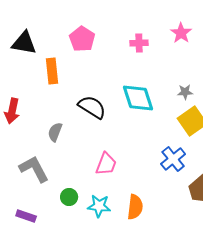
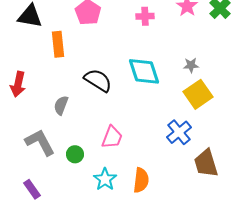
green circle: (69, 197) -> (75, 154), moved
cyan star: (99, 206) -> (105, 179), turned 30
purple rectangle: (26, 216) -> (32, 189), turned 36

